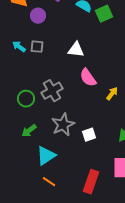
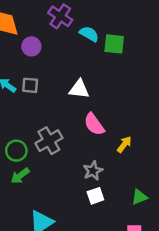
green square: (104, 14) -> (114, 44), turned 30
gray star: (63, 125) -> (93, 171), moved, size x0.7
green arrow: (29, 131) -> (20, 176), moved

